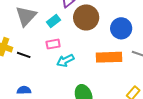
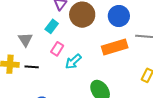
gray triangle: (26, 16) -> (25, 40), moved, size x0.7
pink rectangle: (53, 44) -> (57, 49), turned -32

